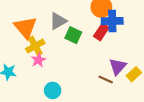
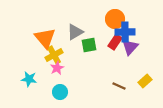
green square: (73, 35) -> (89, 45), turned -35
purple triangle: (118, 67) -> (130, 47), moved
cyan circle: (53, 90) -> (60, 92), moved

